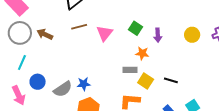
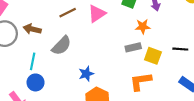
pink triangle: (105, 33) -> (97, 14), turned 30
cyan line: (22, 62) -> (33, 61), moved
gray semicircle: (63, 89) -> (61, 46), moved

